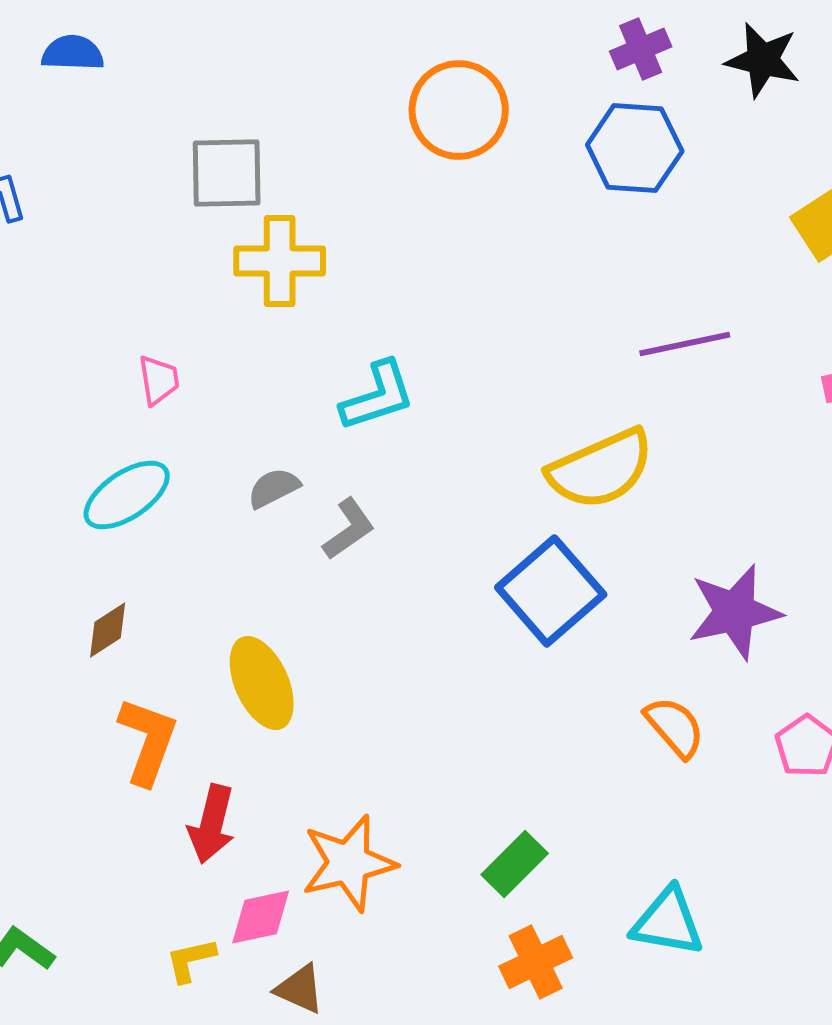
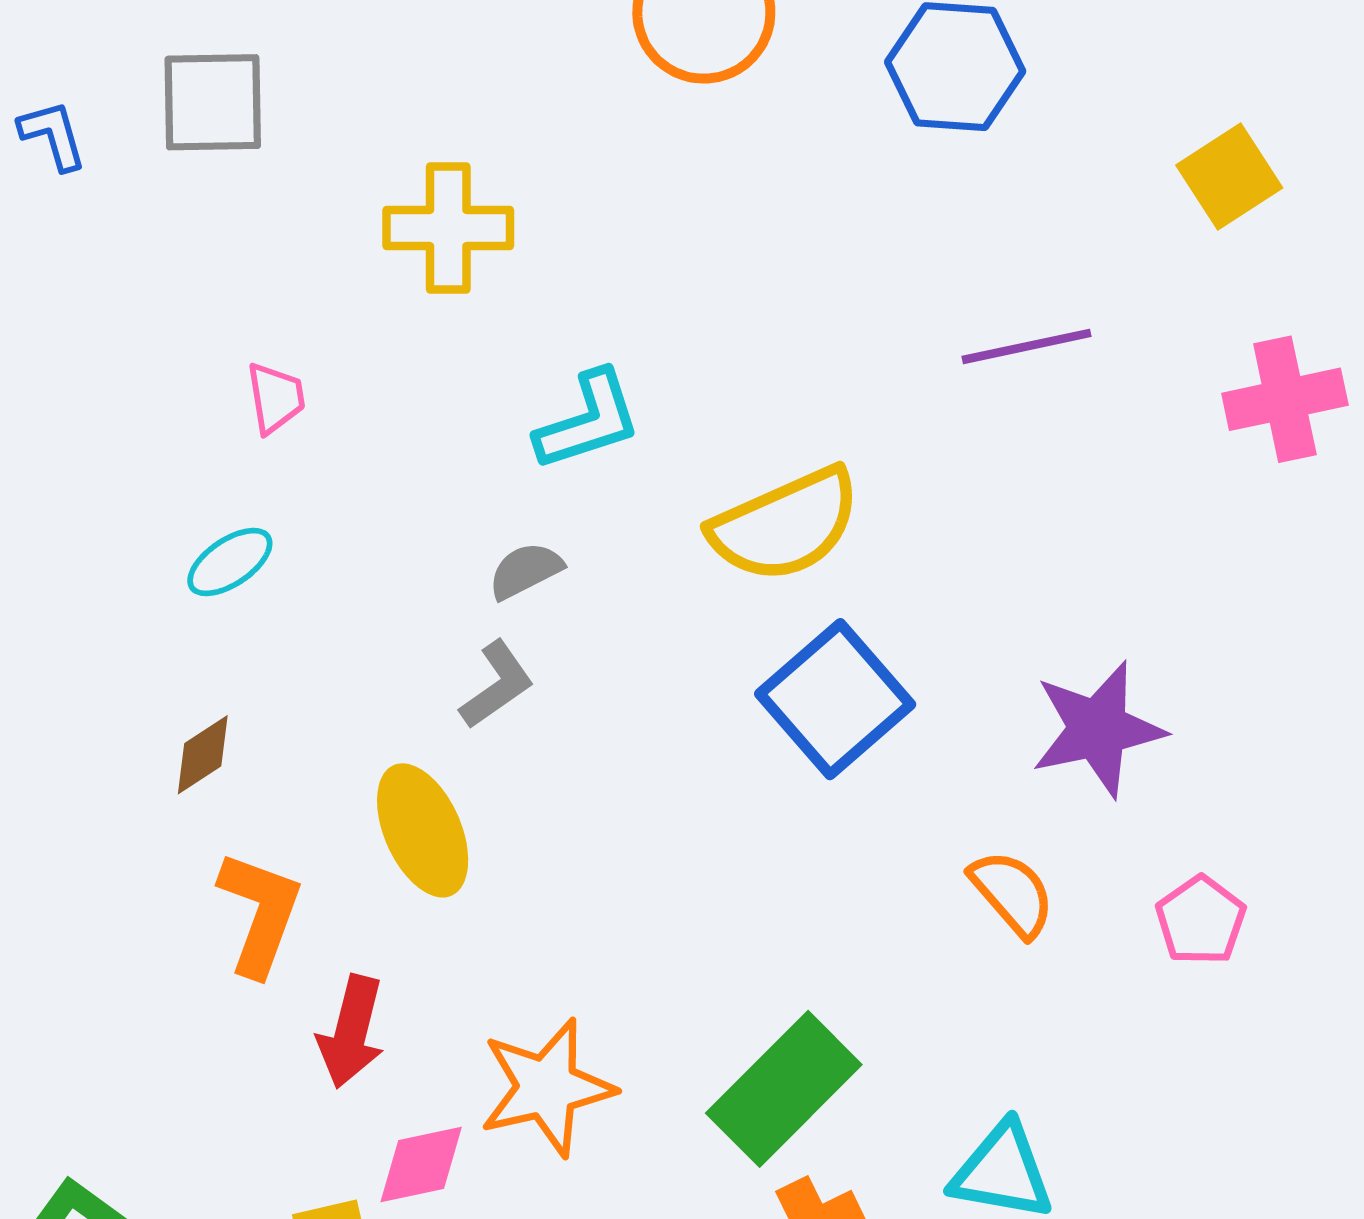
gray square: (227, 173) -> (213, 102), moved
yellow semicircle: (601, 469) -> (785, 525), moved
gray semicircle: (274, 488) -> (525, 571), moved
cyan ellipse: (127, 495) -> (230, 562), size x0.7
gray L-shape: (349, 529) -> (497, 685), moved
green rectangle: (515, 864) -> (784, 1089), size x1.6

